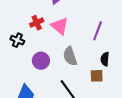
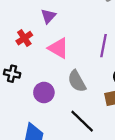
red cross: (37, 23) -> (24, 38), moved

